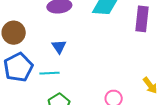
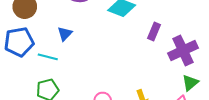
purple rectangle: (142, 19) -> (154, 31), size x0.7

